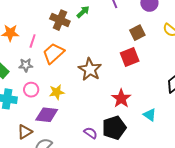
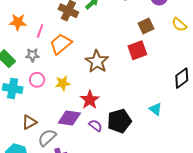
red star: (121, 98) -> (90, 100), moved
purple diamond: (47, 115) -> (69, 118), moved

